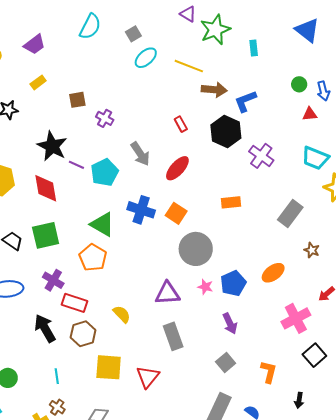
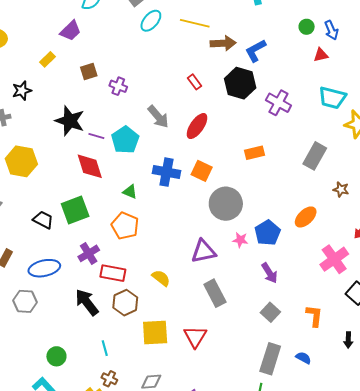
purple trapezoid: (35, 44) -> (71, 31), moved
red diamond: (46, 188) -> (90, 166), moved
green triangle: (102, 224) -> (130, 192), size x0.6
purple cross: (53, 280) -> (89, 253), turned 35

